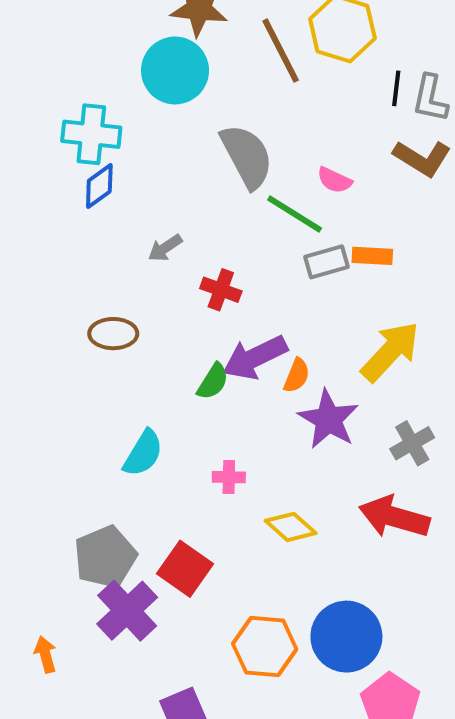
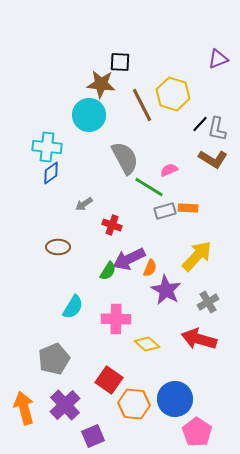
black line: (396, 88) -> (200, 124), turned 36
pink semicircle: (334, 180) -> (169, 170), turned 132
pink cross: (229, 477) -> (116, 319), size x1.8
red square: (185, 569) -> (109, 380), moved
purple cross: (127, 611) -> (65, 405), moved
orange arrow: (45, 654) -> (24, 408), size x1.8

